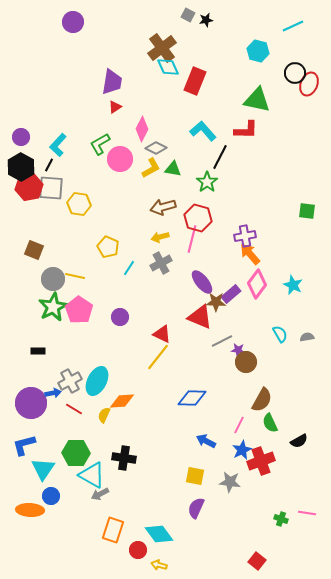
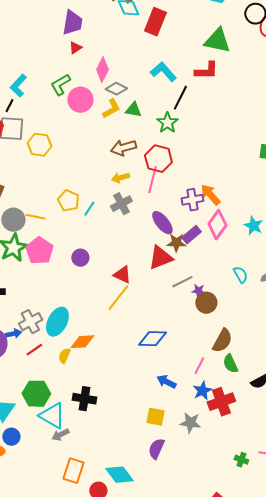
purple cross: (245, 236) -> (192, 200), moved
yellow pentagon: (108, 247) -> (68, 201), moved
red triangle: (200, 317) -> (160, 258), turned -44
red line: (74, 409) -> (34, 350), turned -66

